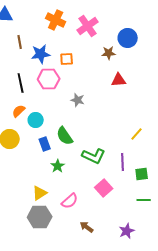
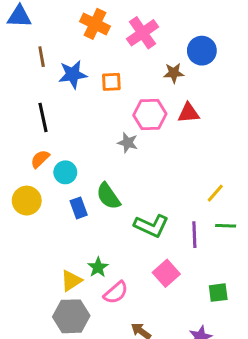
pink hexagon: (49, 79) -> (150, 114), moved
green star: (58, 166) -> (98, 267), moved
green square: (142, 174) -> (218, 293), moved
green line: (144, 200) -> (226, 226), moved

